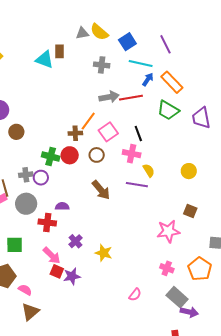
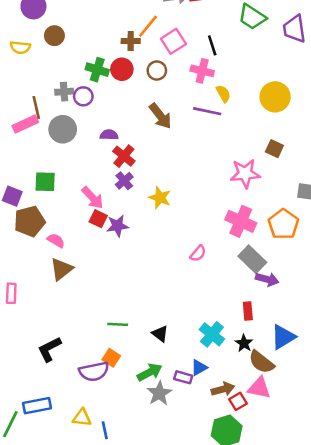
yellow circle: (189, 171) -> (275, 97), size x1.5
red cross: (47, 223) -> (124, 156), moved, turned 30
pink cross: (167, 268) -> (241, 221), size x1.6

